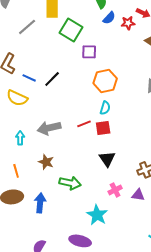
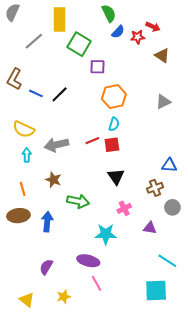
yellow semicircle: (17, 98) -> (24, 129), moved
purple triangle: (138, 195) -> (150, 228), moved
cyan star: (97, 215) -> (106, 234), turned -30

